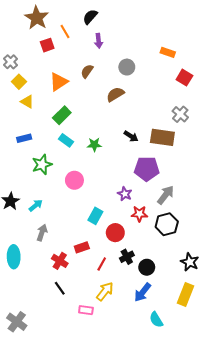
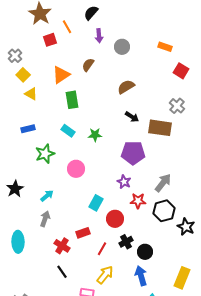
gray circle: (127, 67) -> (122, 47), moved
brown semicircle: (115, 94) -> (126, 87), moved
green rectangle: (62, 115) -> (72, 100), moved, turned -54
black arrow: (131, 136) -> (132, 117), moved
purple pentagon: (147, 169) -> (133, 153), moved
cyan arrow: (36, 205) -> (47, 196), moved
black star: (190, 262) -> (186, 227), moved
blue arrow: (143, 292) -> (141, 276), turned 126

